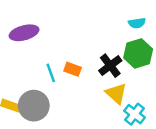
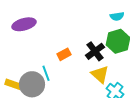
orange rectangle: (73, 69) -> (64, 54), turned -48
cyan line: (51, 73) -> (46, 73), moved

